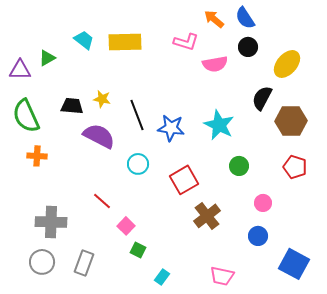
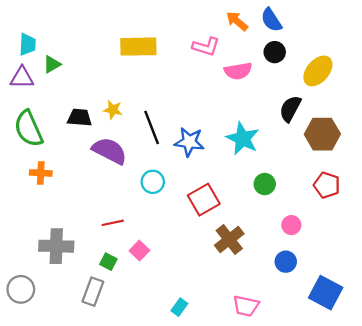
cyan trapezoid: (84, 40) -> (27, 44), moved, turned 55
red line: (102, 201) -> (113, 223), turned -54
green square: (138, 250) -> (108, 262), moved
gray circle: (42, 262) -> (21, 289), moved

